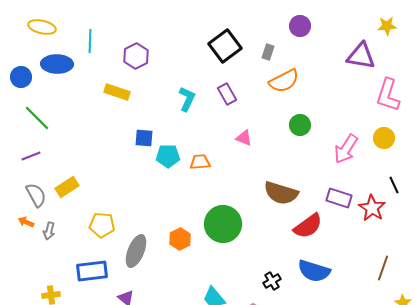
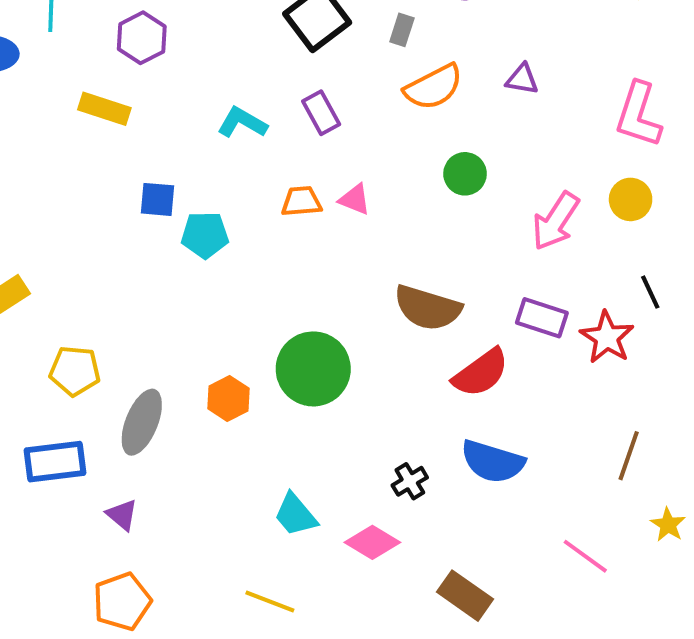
purple triangle: (361, 56) -> (522, 79), moved, size x0.6
cyan L-shape: (187, 99) -> (242, 123), turned -85
orange trapezoid: (200, 162) -> (301, 201), moved

